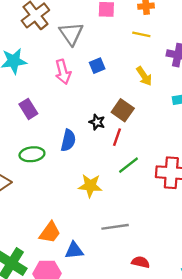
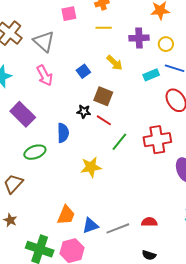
blue square: (97, 66) -> (83, 71), moved
purple rectangle: (28, 109) -> (23, 114), size x1.4
red line: (117, 137) -> (104, 120), turned -63
gray line: (115, 227) -> (118, 228), moved

